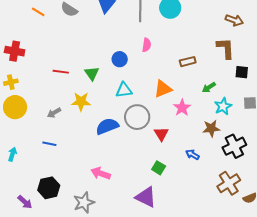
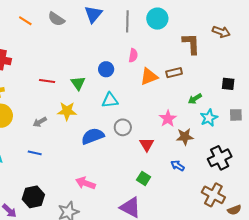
brown L-shape: (226, 48) -> (191, 44), moved
orange triangle: (163, 89) -> (149, 76), moved
gray circle: (137, 117) -> (123, 127), size x0.7
brown star: (211, 128) -> (185, 137), moved
brown cross: (229, 183) -> (213, 195), turned -30

